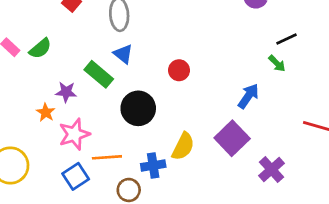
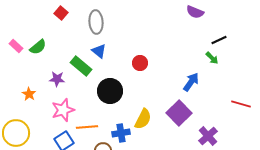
orange star: (46, 112) -> (29, 94), moved

